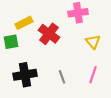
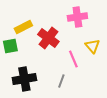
pink line: (93, 75) -> (73, 59), moved, turned -42
gray line: (62, 77) -> (61, 81), turned 40

